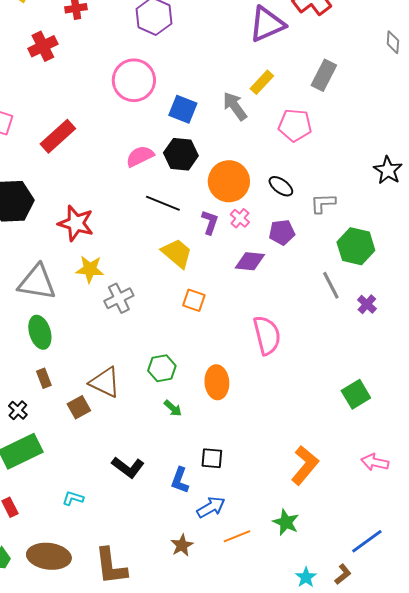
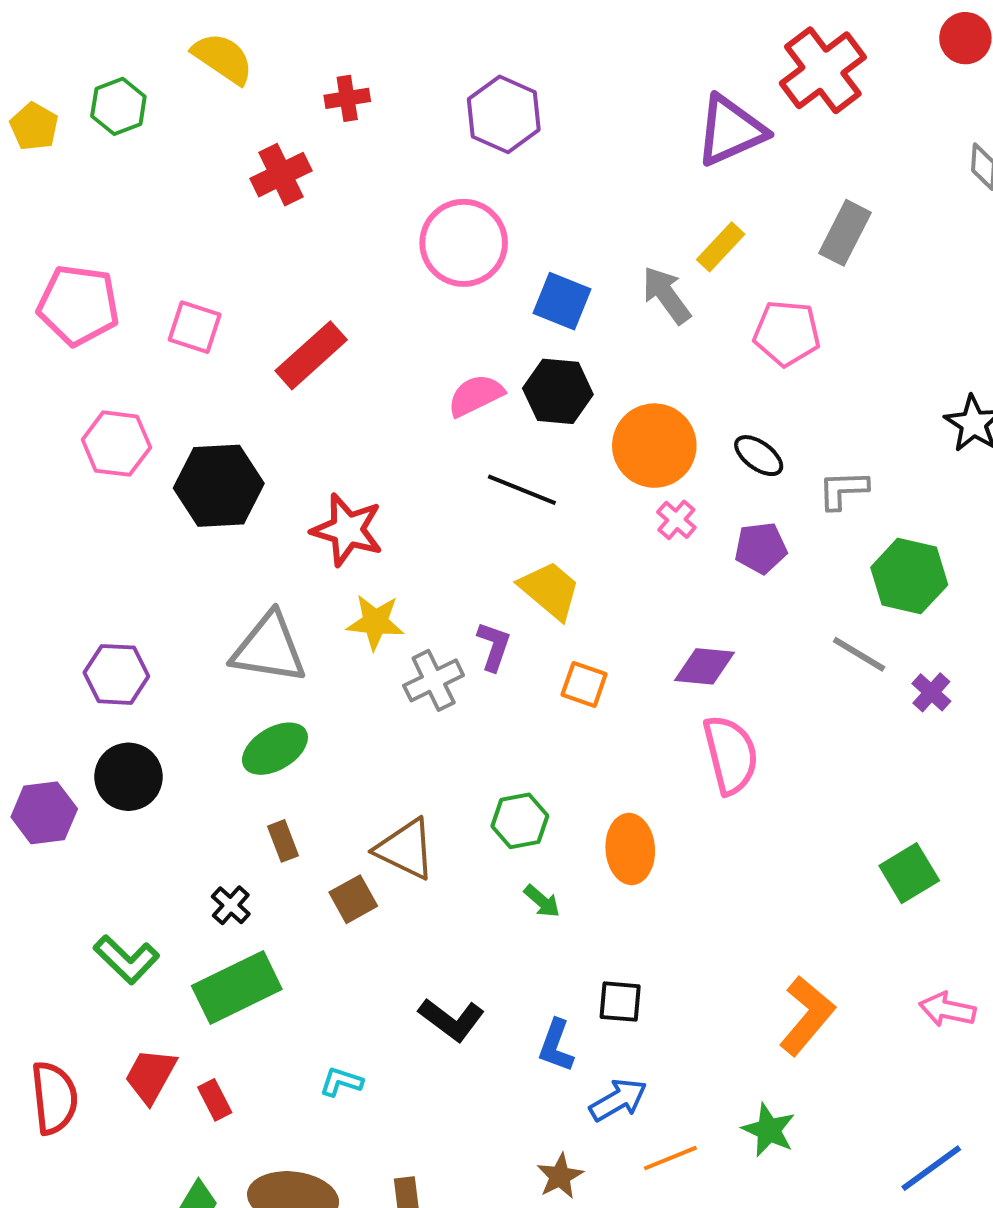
purple L-shape: (210, 222) -> (494, 646), moved
purple diamond: (250, 261) -> (704, 666), moved
gray line: (331, 285) -> (859, 654), turned -32
green ellipse: (40, 332) -> (275, 749), turned 76

